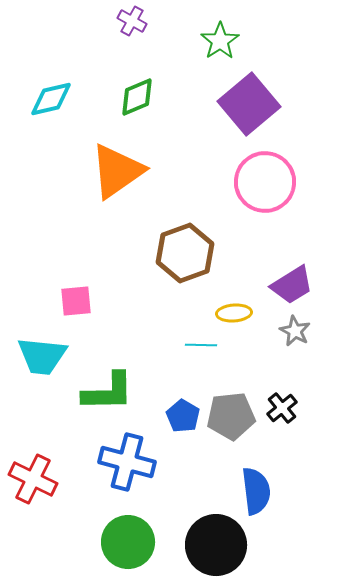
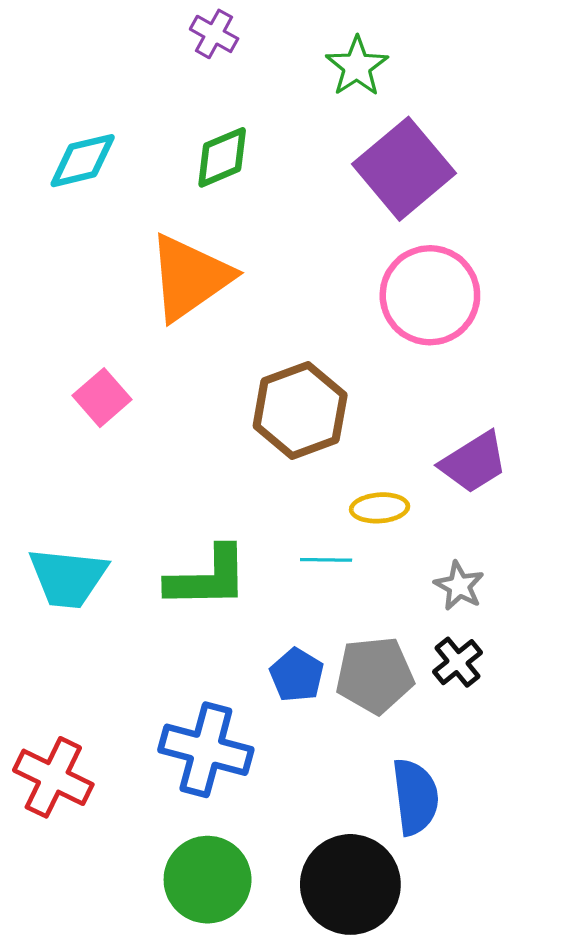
pink square: (76, 301) -> (102, 398), moved, turned -36
gray star: (295, 331) -> (459, 586), moved
green L-shape: (108, 392) -> (208, 578), moved

